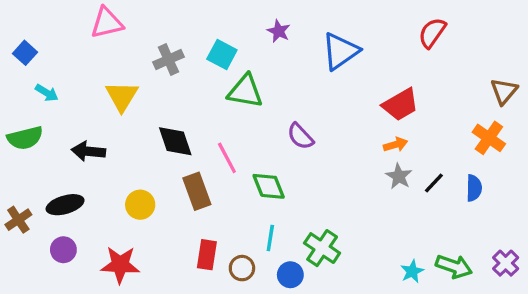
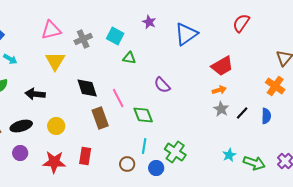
pink triangle: (107, 23) -> (51, 30), moved
green triangle: (245, 91) -> (129, 58), size x0.6
yellow circle: (140, 205) -> (56, 126), moved
red rectangle: (207, 255) -> (85, 156), moved
cyan star: (412, 271) -> (229, 155), moved

